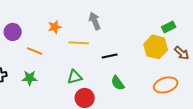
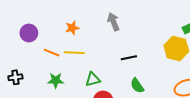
yellow line: (79, 43) -> (74, 53), moved
green star: (30, 78) -> (56, 80), moved

